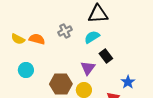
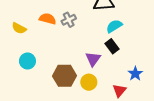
cyan semicircle: (92, 37) -> (114, 26), moved
orange semicircle: (37, 39) -> (48, 19), moved

